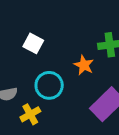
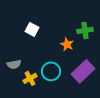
cyan circle: (49, 85) -> (51, 71), moved

